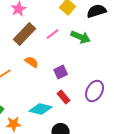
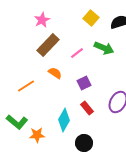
pink line: (53, 34) -> (77, 53), moved
cyan diamond: (41, 109) -> (64, 120), turned -75

